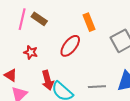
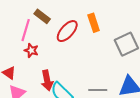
pink line: (22, 19) -> (26, 30), moved
red ellipse: (70, 46) -> (67, 31), moved

